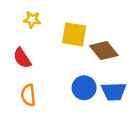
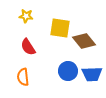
red semicircle: (22, 58) -> (28, 47), moved

